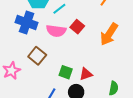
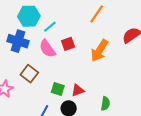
red square: (77, 27) -> (68, 44), turned 32
pink semicircle: (56, 31) -> (47, 49), turned 48

